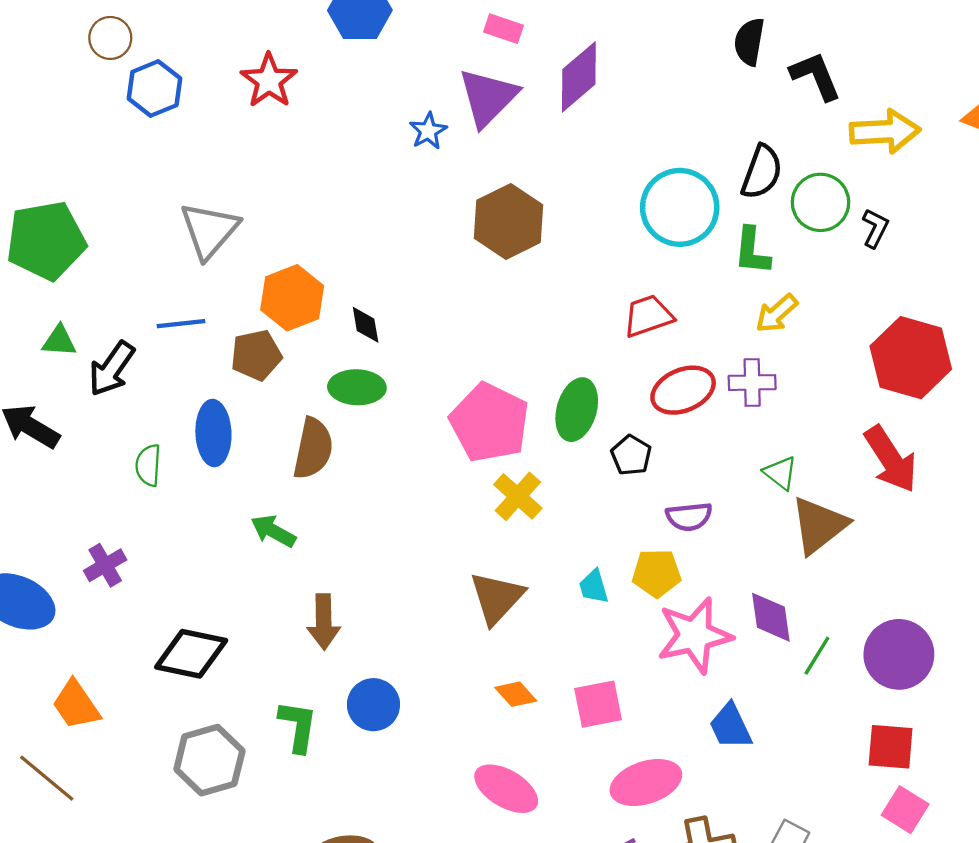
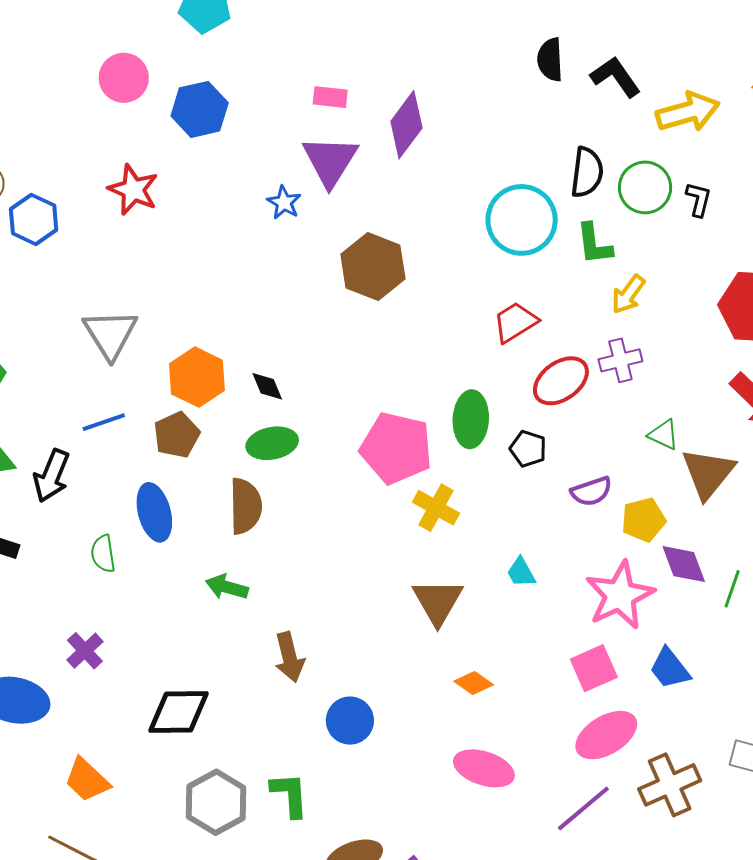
yellow pentagon: (657, 573) -> (643, 520), moved
pink square: (598, 704) -> (594, 668), moved
green L-shape: (298, 726) -> (290, 795), moved

